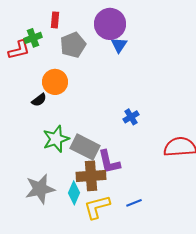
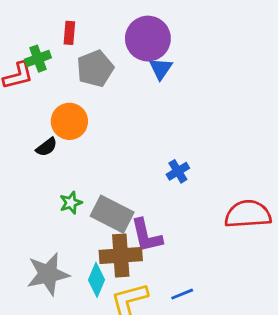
green star: (56, 139) -> (71, 203), size x0.6

